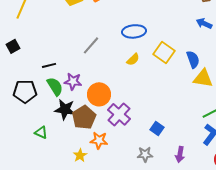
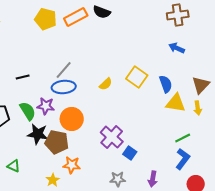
blue ellipse: (134, 31) -> (64, 87), moved
black line: (49, 65) -> (23, 77), moved
purple cross: (119, 114) -> (112, 137), moved
brown pentagon: (84, 117) -> (57, 142), turned -30
green triangle: (41, 132) -> (14, 166), moved

